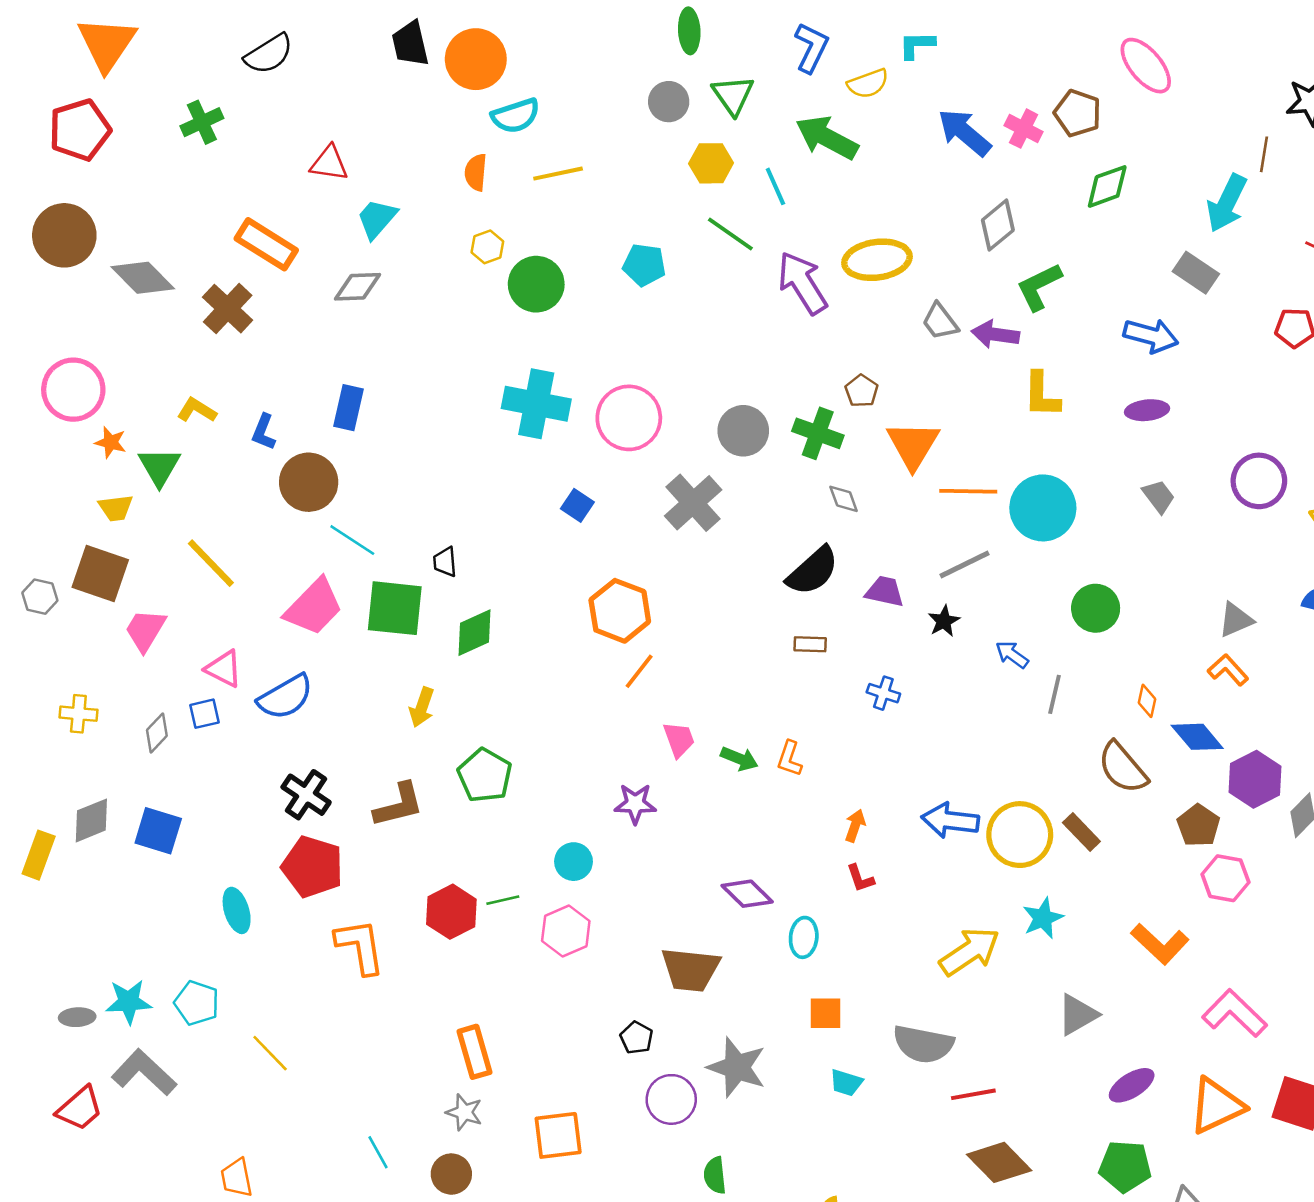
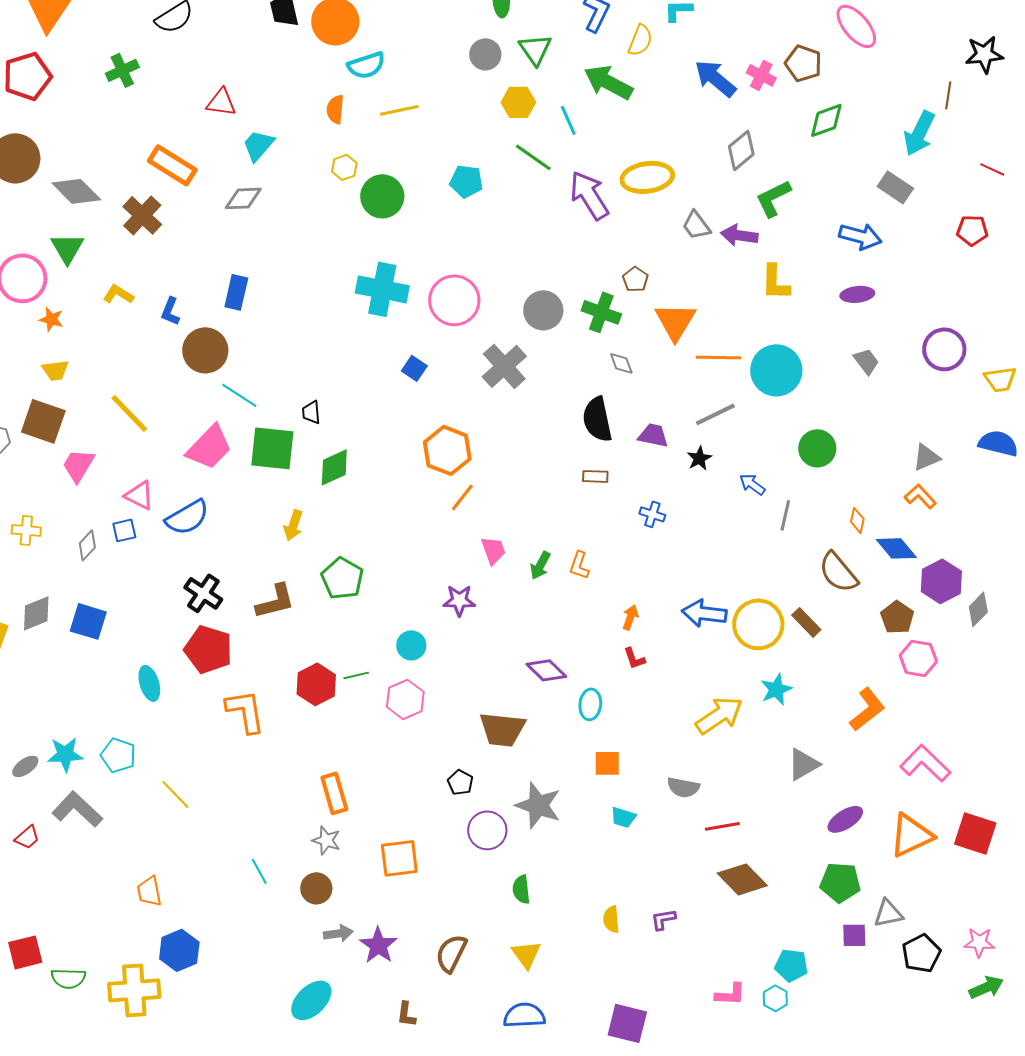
yellow semicircle: (868, 84) -> (640, 40), turned -48
green triangle: (159, 467) -> (67, 248), moved
black semicircle: (813, 571) -> (597, 419), turned 120
green arrow: (739, 759) -> (540, 565), turned 96
orange L-shape: (1160, 944) -> (867, 709), turned -81
gray ellipse: (77, 1017) -> (25, 766), turned -32
gray semicircle: (923, 1044) -> (683, 787), size x0.7
red trapezoid: (80, 1108) -> (27, 837), size x0.7

